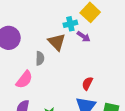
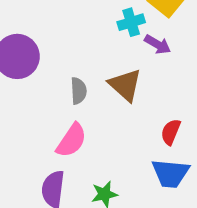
brown triangle: (57, 42) -> (125, 85), moved
pink semicircle: (24, 80) -> (71, 140), moved

